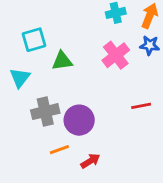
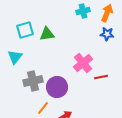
pink cross: (116, 55) -> (83, 63), moved
green triangle: (62, 61) -> (47, 34), moved
orange line: (59, 150) -> (43, 108), turned -32

